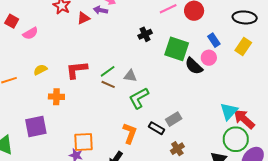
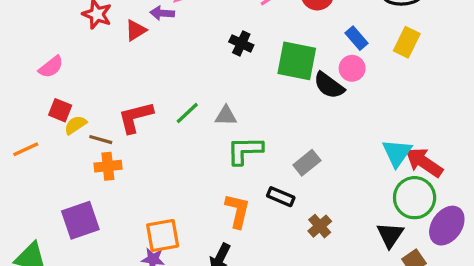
red square: (12, 21) -> (60, 110), moved
black cross: (145, 34) -> (241, 43), turned -32
brown line: (108, 84) -> (101, 140), moved
green L-shape: (139, 98) -> (245, 150), turned 35
gray rectangle: (174, 119) -> (307, 163), moved

